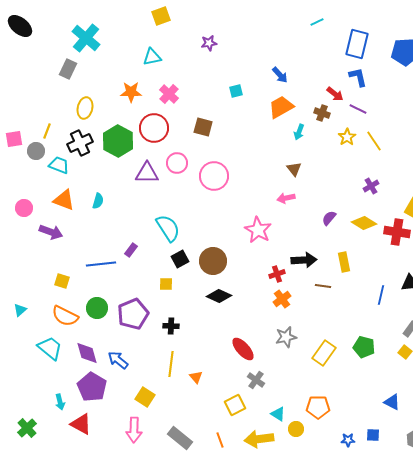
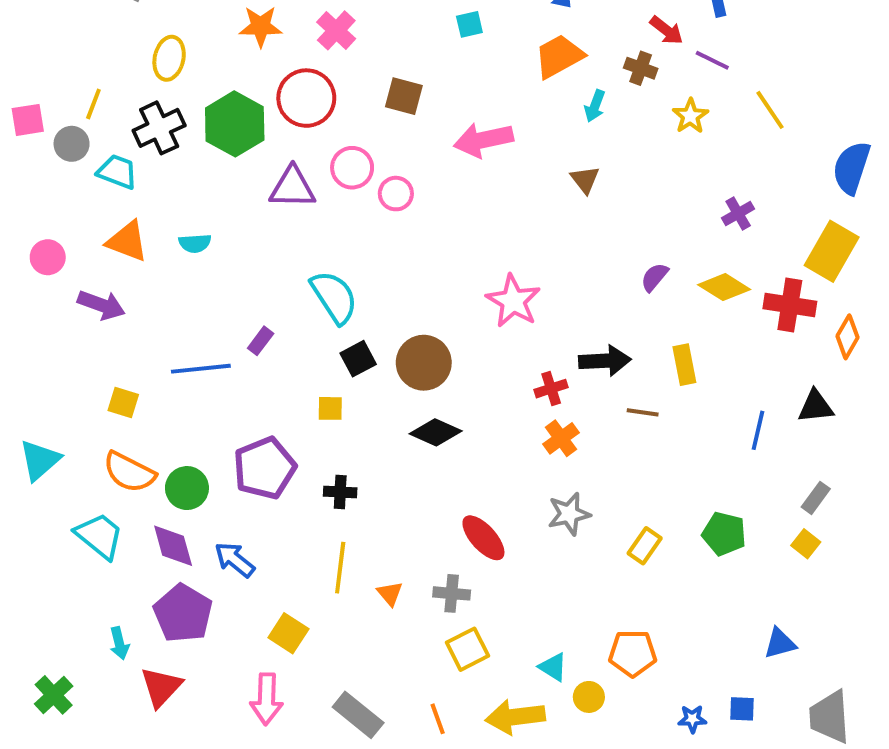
yellow line: (374, 141) -> (770, 110), moved
pink circle: (214, 176) -> (396, 194), moved, size x0.6
pink arrow: (286, 198) -> (483, 140), moved, size x1.6
cyan semicircle: (98, 201) -> (195, 243), turned 70
green circle: (97, 308) -> (187, 488), moved
cyan triangle: (20, 310) -> (40, 460), size x1.6
yellow rectangle: (324, 353) -> (645, 546), size x0.7
gray cross: (256, 380) -> (452, 593), moved, turned -30
blue triangle: (392, 402) -> (780, 643), turned -42
red triangle: (81, 424) -> (161, 687), turned 45

